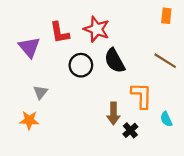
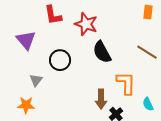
red L-shape: (60, 33) -> (53, 15), moved
black circle: (81, 65) -> (60, 60), moved

